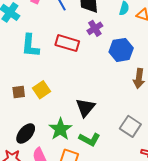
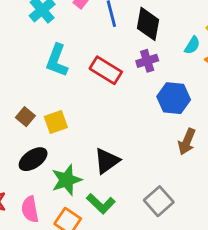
brown square: (19, 92) -> (25, 117), turned 32
black ellipse: (26, 133) -> (33, 159), moved

